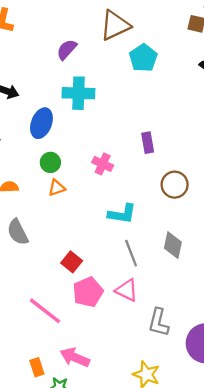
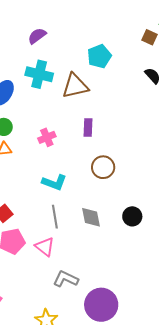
brown triangle: (115, 25) -> (75, 86), moved
pink cross: (103, 164) -> (47, 137), turned 30
gray diamond: (173, 245) -> (91, 217), turned -35
gray L-shape: (159, 322) -> (66, 279), turned 90

